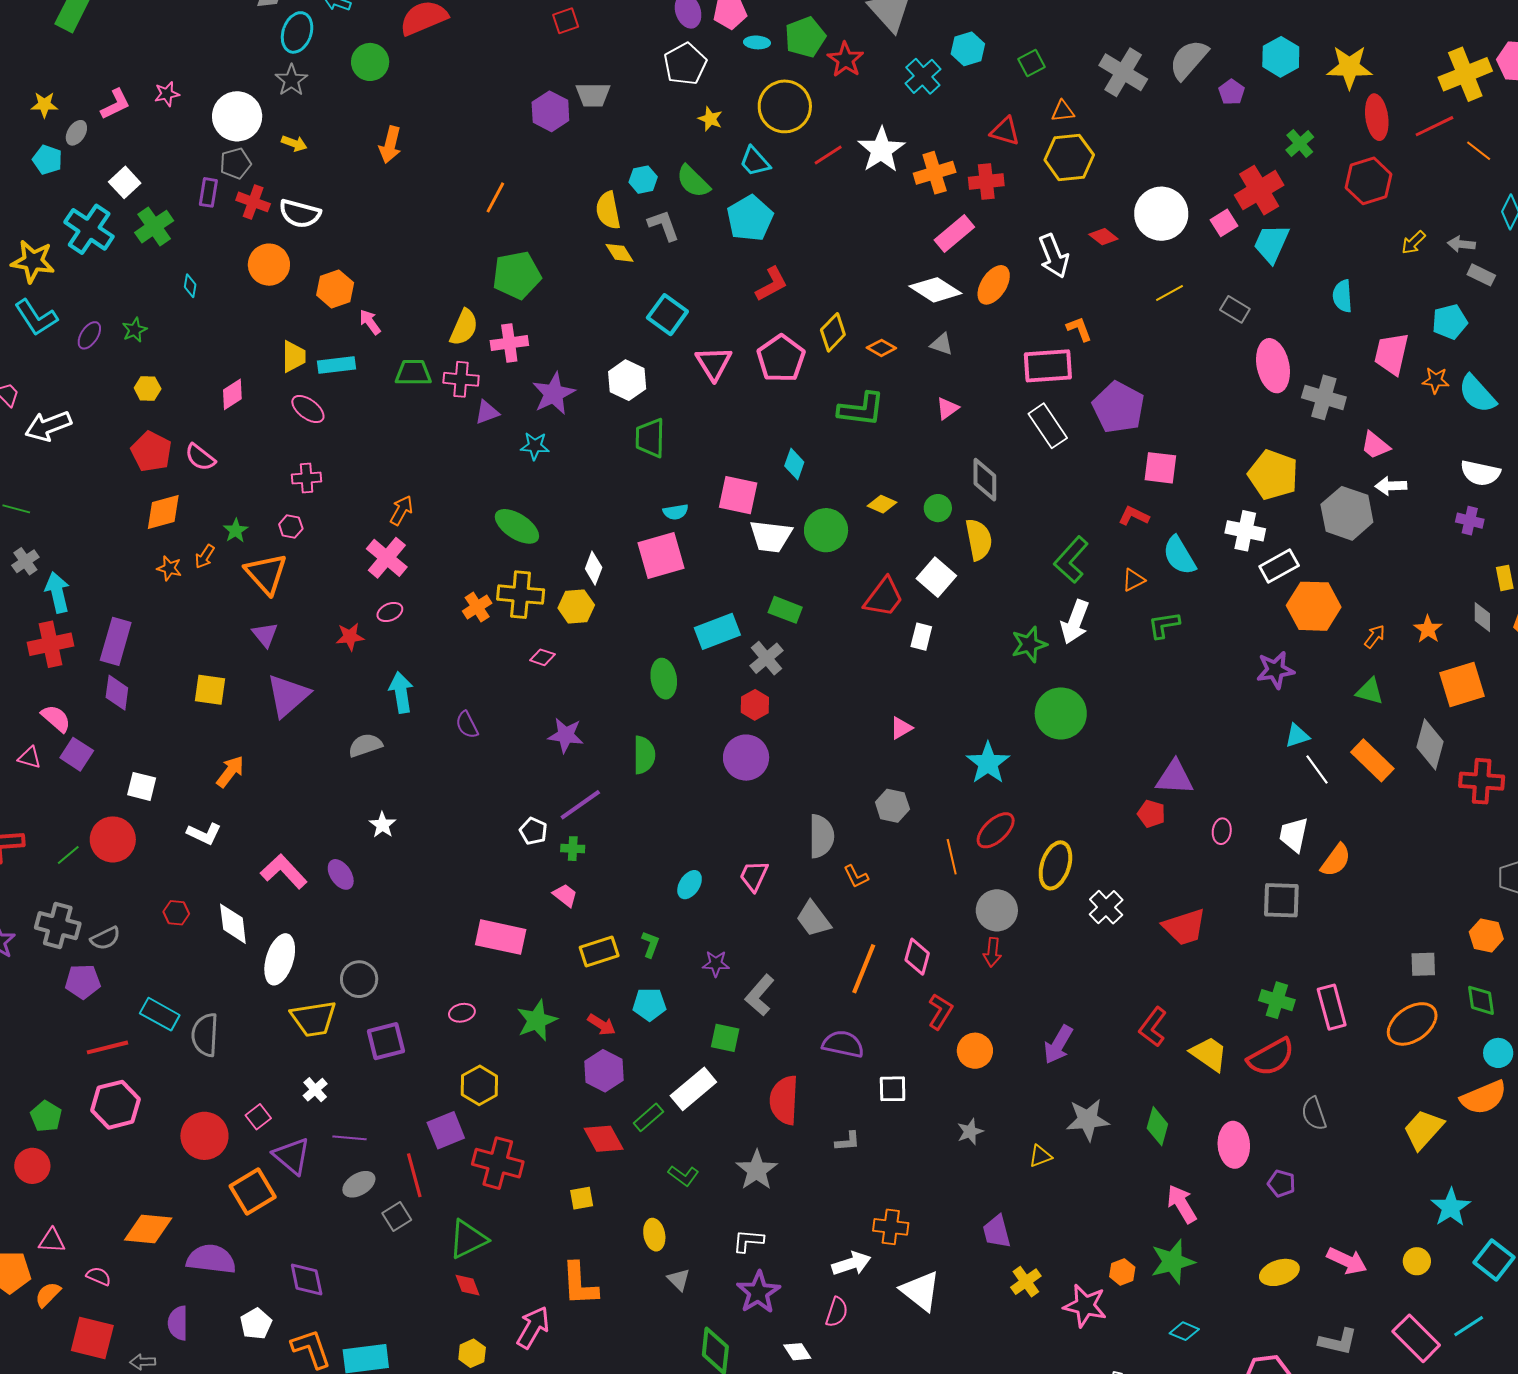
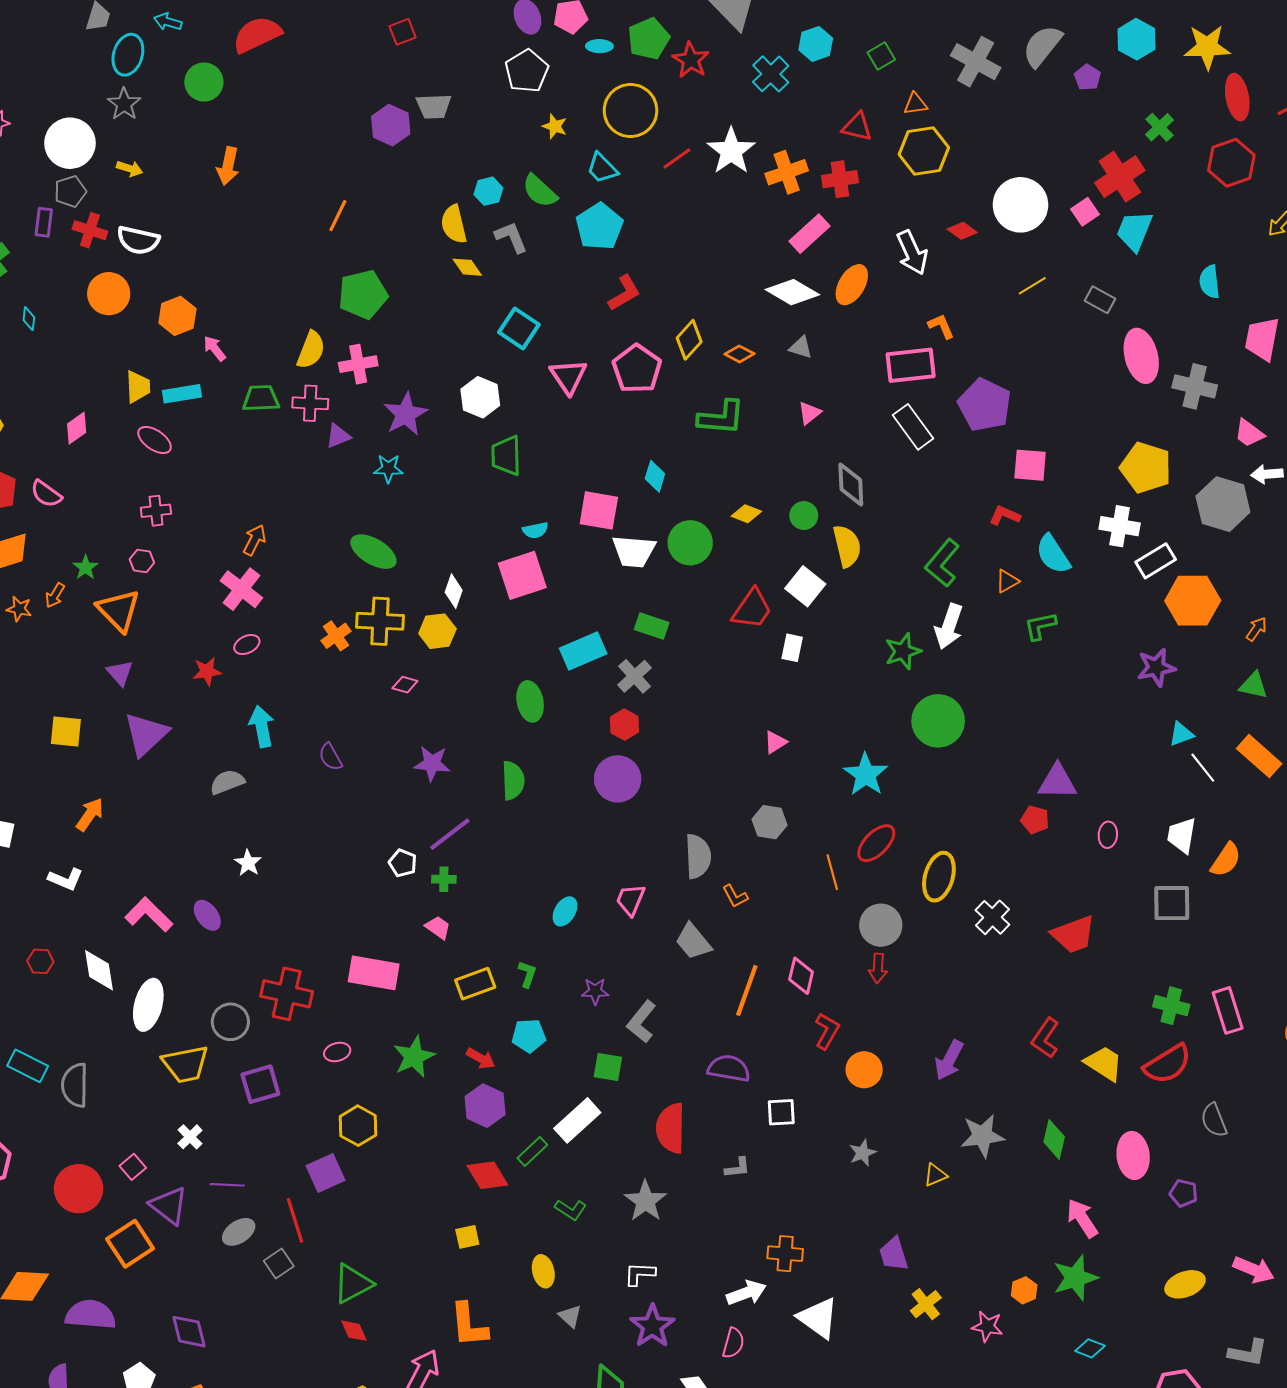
red cross: (498, 1163) -> (287, 994), moved
pink star: (1085, 1306) -> (987, 1326), size x0.7

